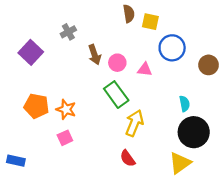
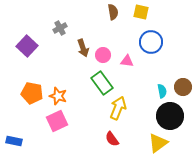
yellow square: (150, 22) -> (141, 12), moved
brown circle: (209, 65) -> (183, 87), moved
pink square: (65, 138) -> (57, 121), size x1.5

